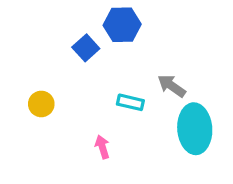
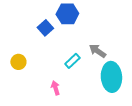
cyan rectangle: (130, 102) -> (72, 61), turned -56

